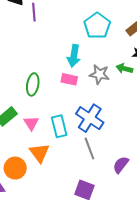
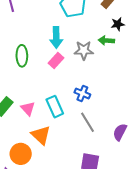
pink rectangle: (69, 79) -> (56, 60), turned -49
green ellipse: (33, 84) -> (22, 56), moved
blue cross: (90, 118) -> (82, 93), size x0.6

